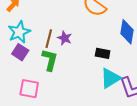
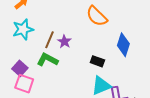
purple square: (20, 52) -> (20, 68), moved
green L-shape: (50, 60) -> (47, 60), turned -85

